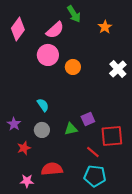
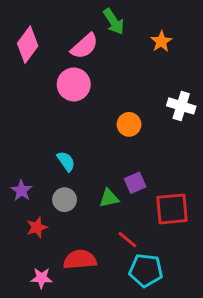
orange circle: (73, 67) -> (129, 124), moved
white cross: (118, 69) -> (181, 106), turned -30
red line: (93, 152) -> (127, 240), moved

